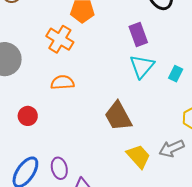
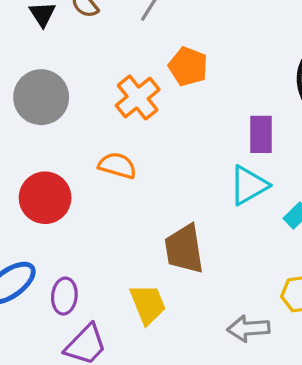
red circle: (28, 116) -> (45, 198), size x1.6
yellow trapezoid: (138, 156) -> (148, 304), moved

